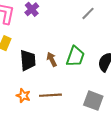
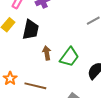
black trapezoid: (28, 60) -> (31, 30), moved

